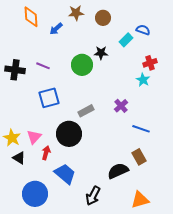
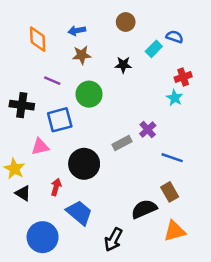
brown star: (76, 13) -> (82, 55), moved
orange diamond: (31, 17) -> (38, 39), moved
blue arrow: (56, 29) -> (77, 31), moved, turned 32
green circle: (82, 65) -> (89, 94), moved
black cross: (15, 70) -> (22, 105), moved
gray rectangle: (86, 111) -> (122, 143), moved
pink triangle: (34, 137) -> (40, 147), moved, turned 35
orange triangle: (140, 200) -> (175, 231), moved

